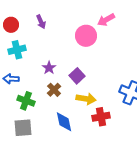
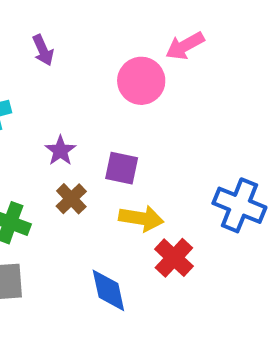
purple square: (77, 76) -> (122, 168), turned -35
red cross: (101, 117) -> (174, 258), turned -36
blue diamond: (64, 122) -> (108, 290), moved

